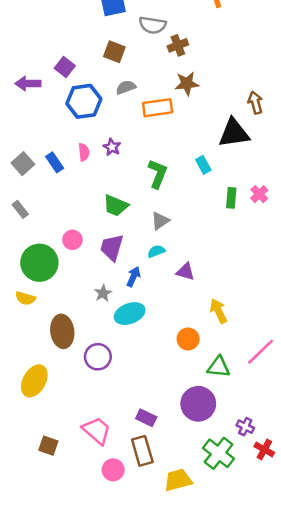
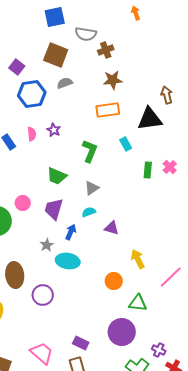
brown square: (114, 52) -> (56, 55), size x1.4
orange rectangle: (158, 108) -> (108, 110), moved
cyan ellipse: (130, 314) -> (68, 261), turned 30
pink line: (261, 352) -> (171, 277), moved

